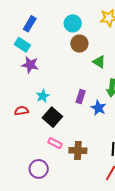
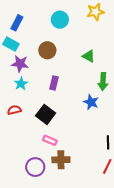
brown circle: (79, 44) -> (47, 50), moved
cyan star: (43, 96) -> (21, 84), moved
purple rectangle: (81, 97) -> (54, 83), moved
brown cross: (78, 151) -> (61, 160), moved

